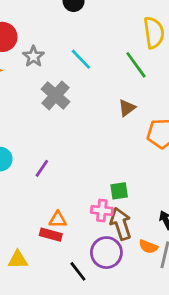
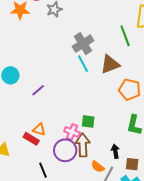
cyan line: (81, 59) -> (83, 64), moved
gray cross: (55, 95) -> (83, 44), moved
brown triangle: (127, 108) -> (110, 64), size x1.5
purple circle: (106, 253) -> (65, 150), moved

